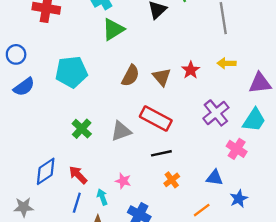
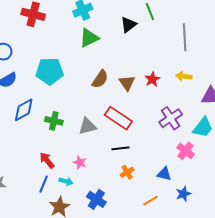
green cross: (82, 129) -> (54, 121), turned -36
blue diamond: (46, 171) -> (24, 110), moved
pink star: (123, 181) -> (80, 163), moved
cyan arrow: (102, 197) -> (66, 181), turned 120

